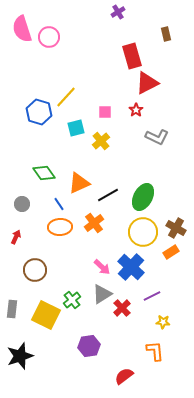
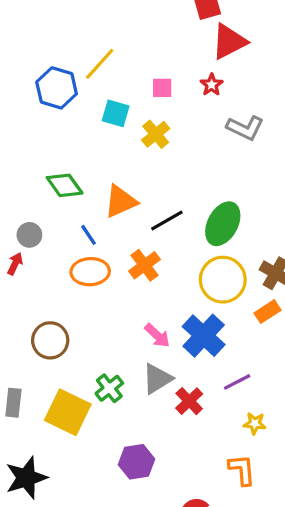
cyan square: (76, 128) -> (116, 113), turned 30
red arrow: (16, 237) -> (15, 264), moved

